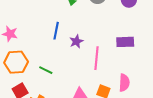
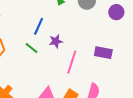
green line: (46, 70) -> (31, 48), moved

